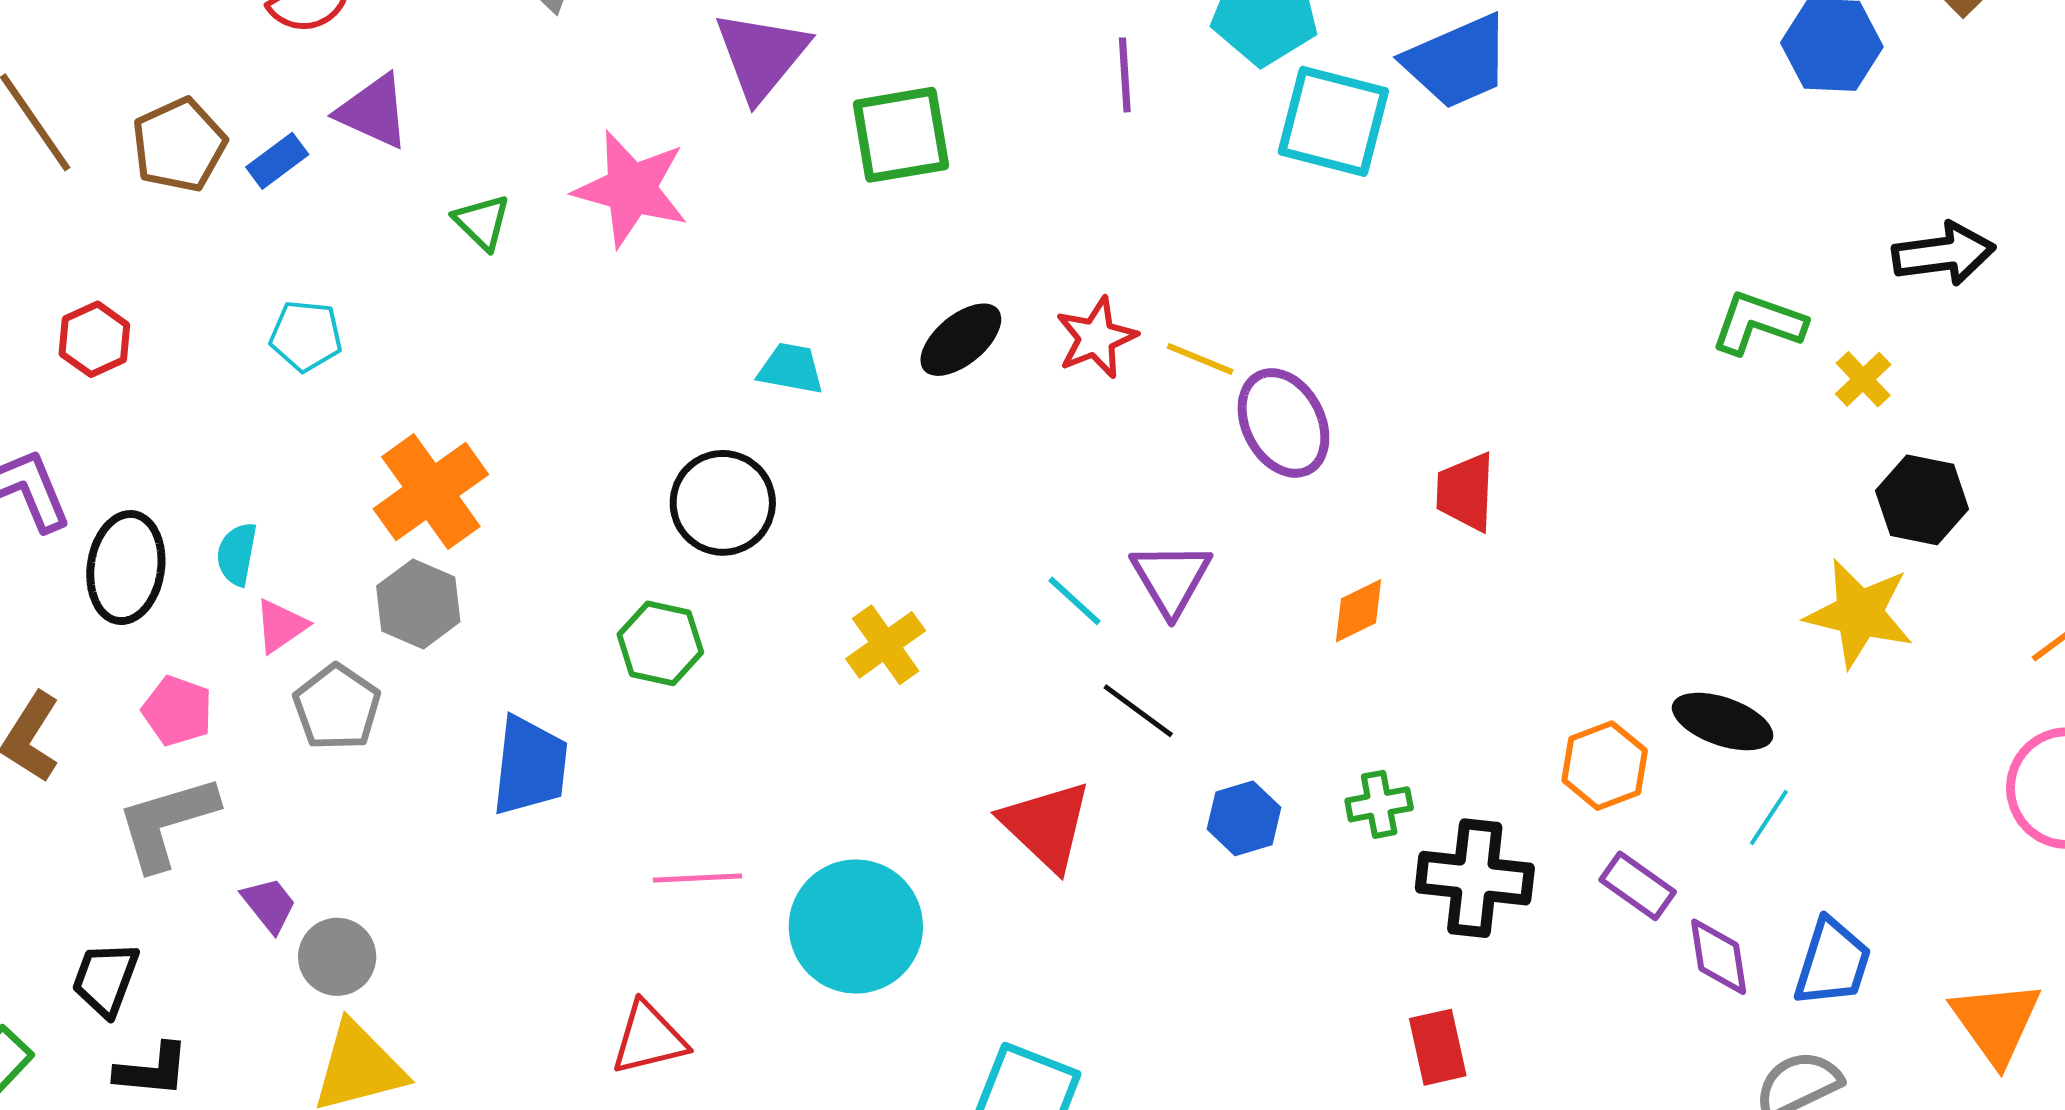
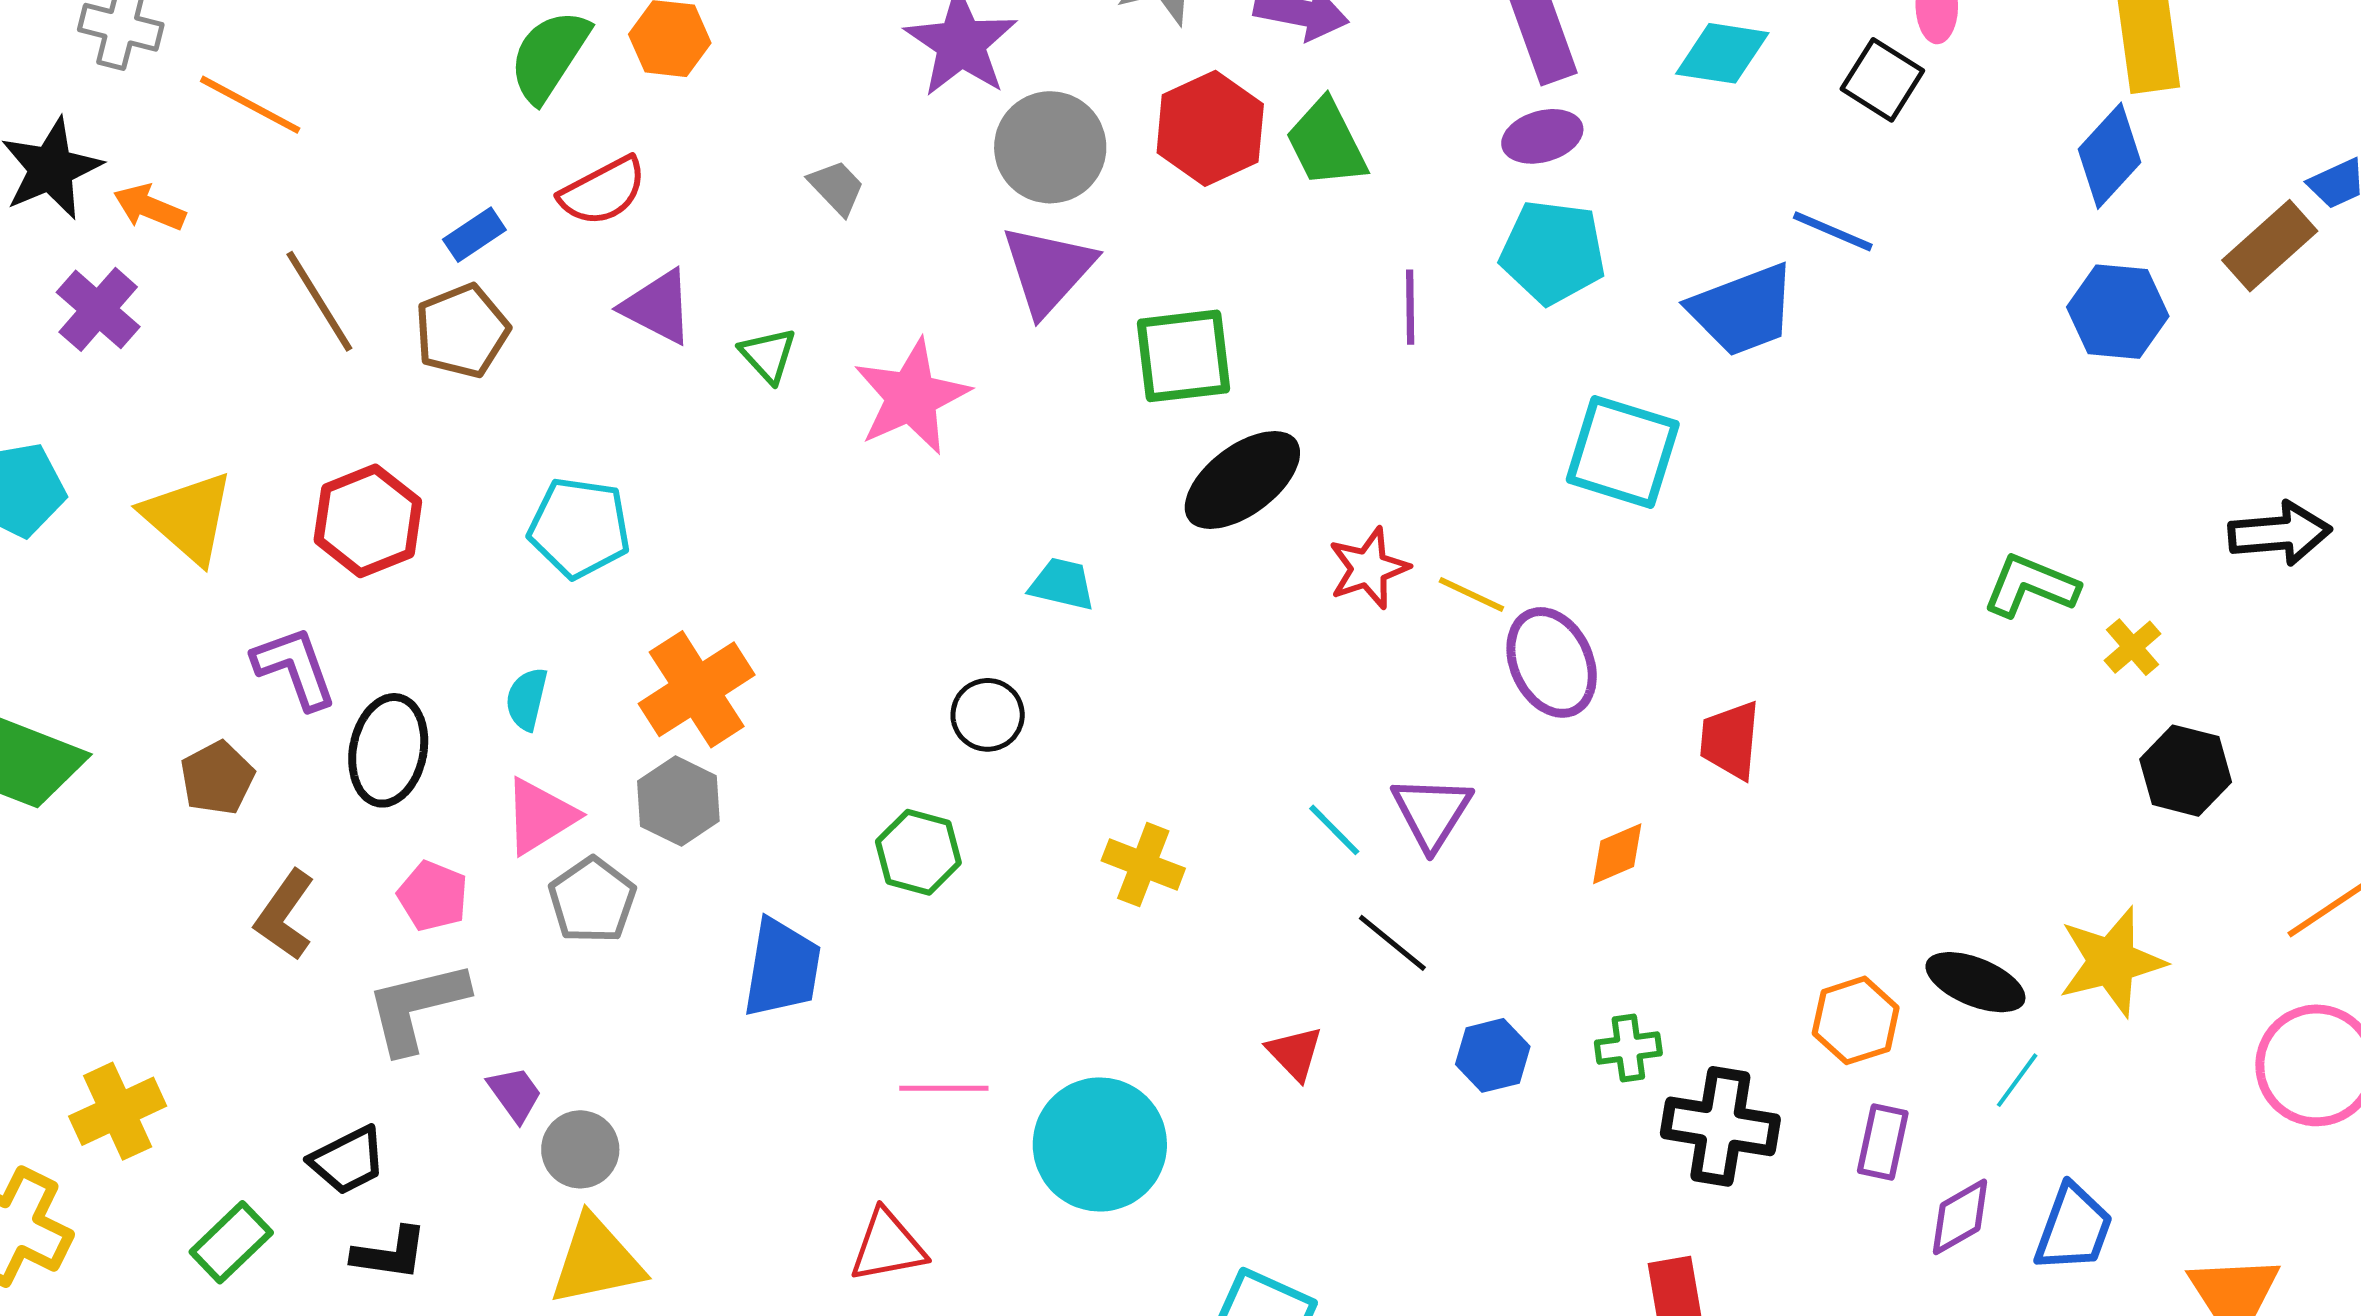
cyan square: (1333, 121) -> (1623, 452), moved
blue rectangle: (277, 161) -> (474, 235), moved
pink star: (631, 189) -> (911, 397), turned 30
green triangle: (482, 222) -> (768, 355), moved
black arrow: (1944, 254) -> (2280, 533), moved
cyan pentagon: (306, 336) -> (579, 528), size x1.4
red hexagon: (94, 339) -> (368, 521), size x1.5
black ellipse: (961, 340) -> (1242, 480), moved, size x1.4
black circle: (723, 503) -> (988, 715), size x0.7
cyan semicircle: (237, 554) -> (527, 699), moved
yellow star: (1859, 613) -> (2111, 962), moved, turned -30
pink triangle: (281, 626) -> (540, 816), size x1.4
yellow cross: (886, 645) -> (1143, 865), turned -36
red triangle: (1046, 826) -> (1295, 1053), size x0.6
purple rectangle: (1638, 886) -> (1883, 1142), turned 64
purple diamond: (1719, 957) -> (1960, 1217), turned 66
black trapezoid: (105, 979) -> (348, 1160), turned -140

